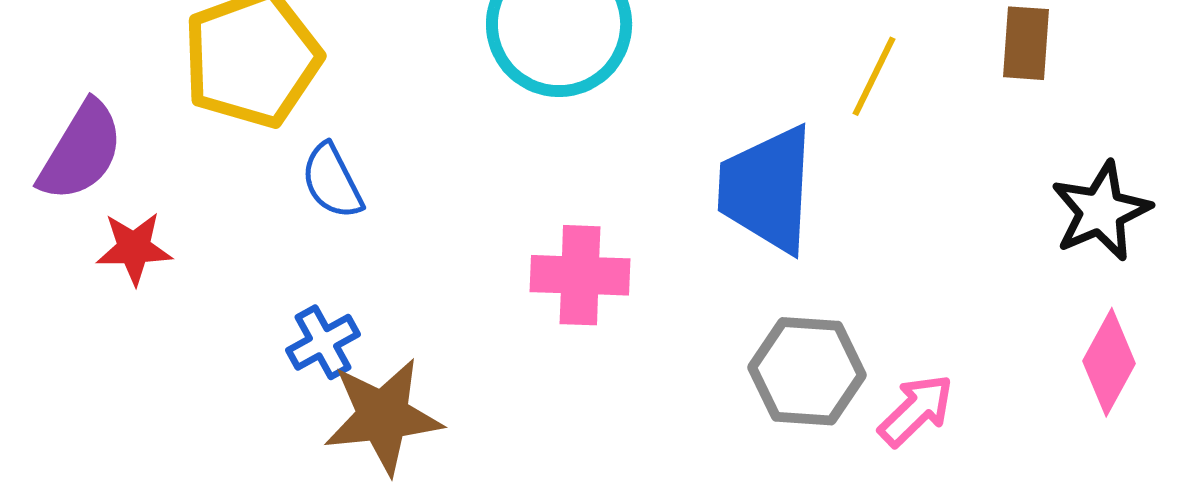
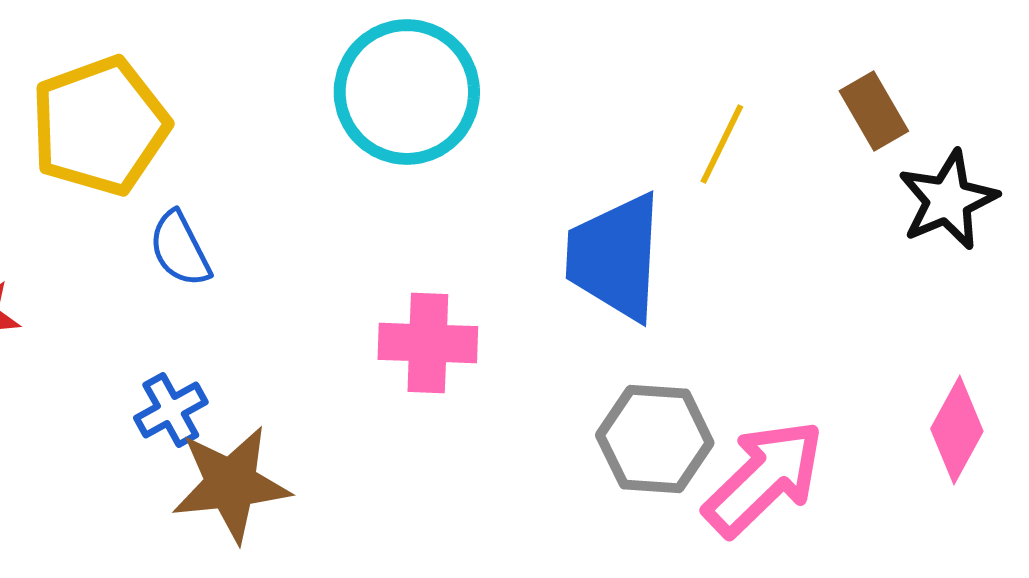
brown rectangle: (1026, 43) -> (874, 111), turned -34
black star: (1101, 211) -> (948, 200), moved
pink arrow: (916, 410) -> (764, 478), size x1.6

